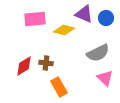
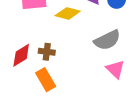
orange rectangle: (59, 87) -> (46, 80), moved

